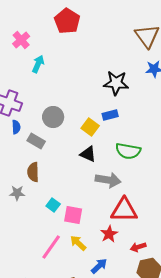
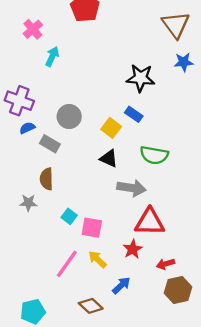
blue rectangle: (110, 115) -> (134, 114), turned 49
blue semicircle: (16, 127) -> (27, 128), turned -112

